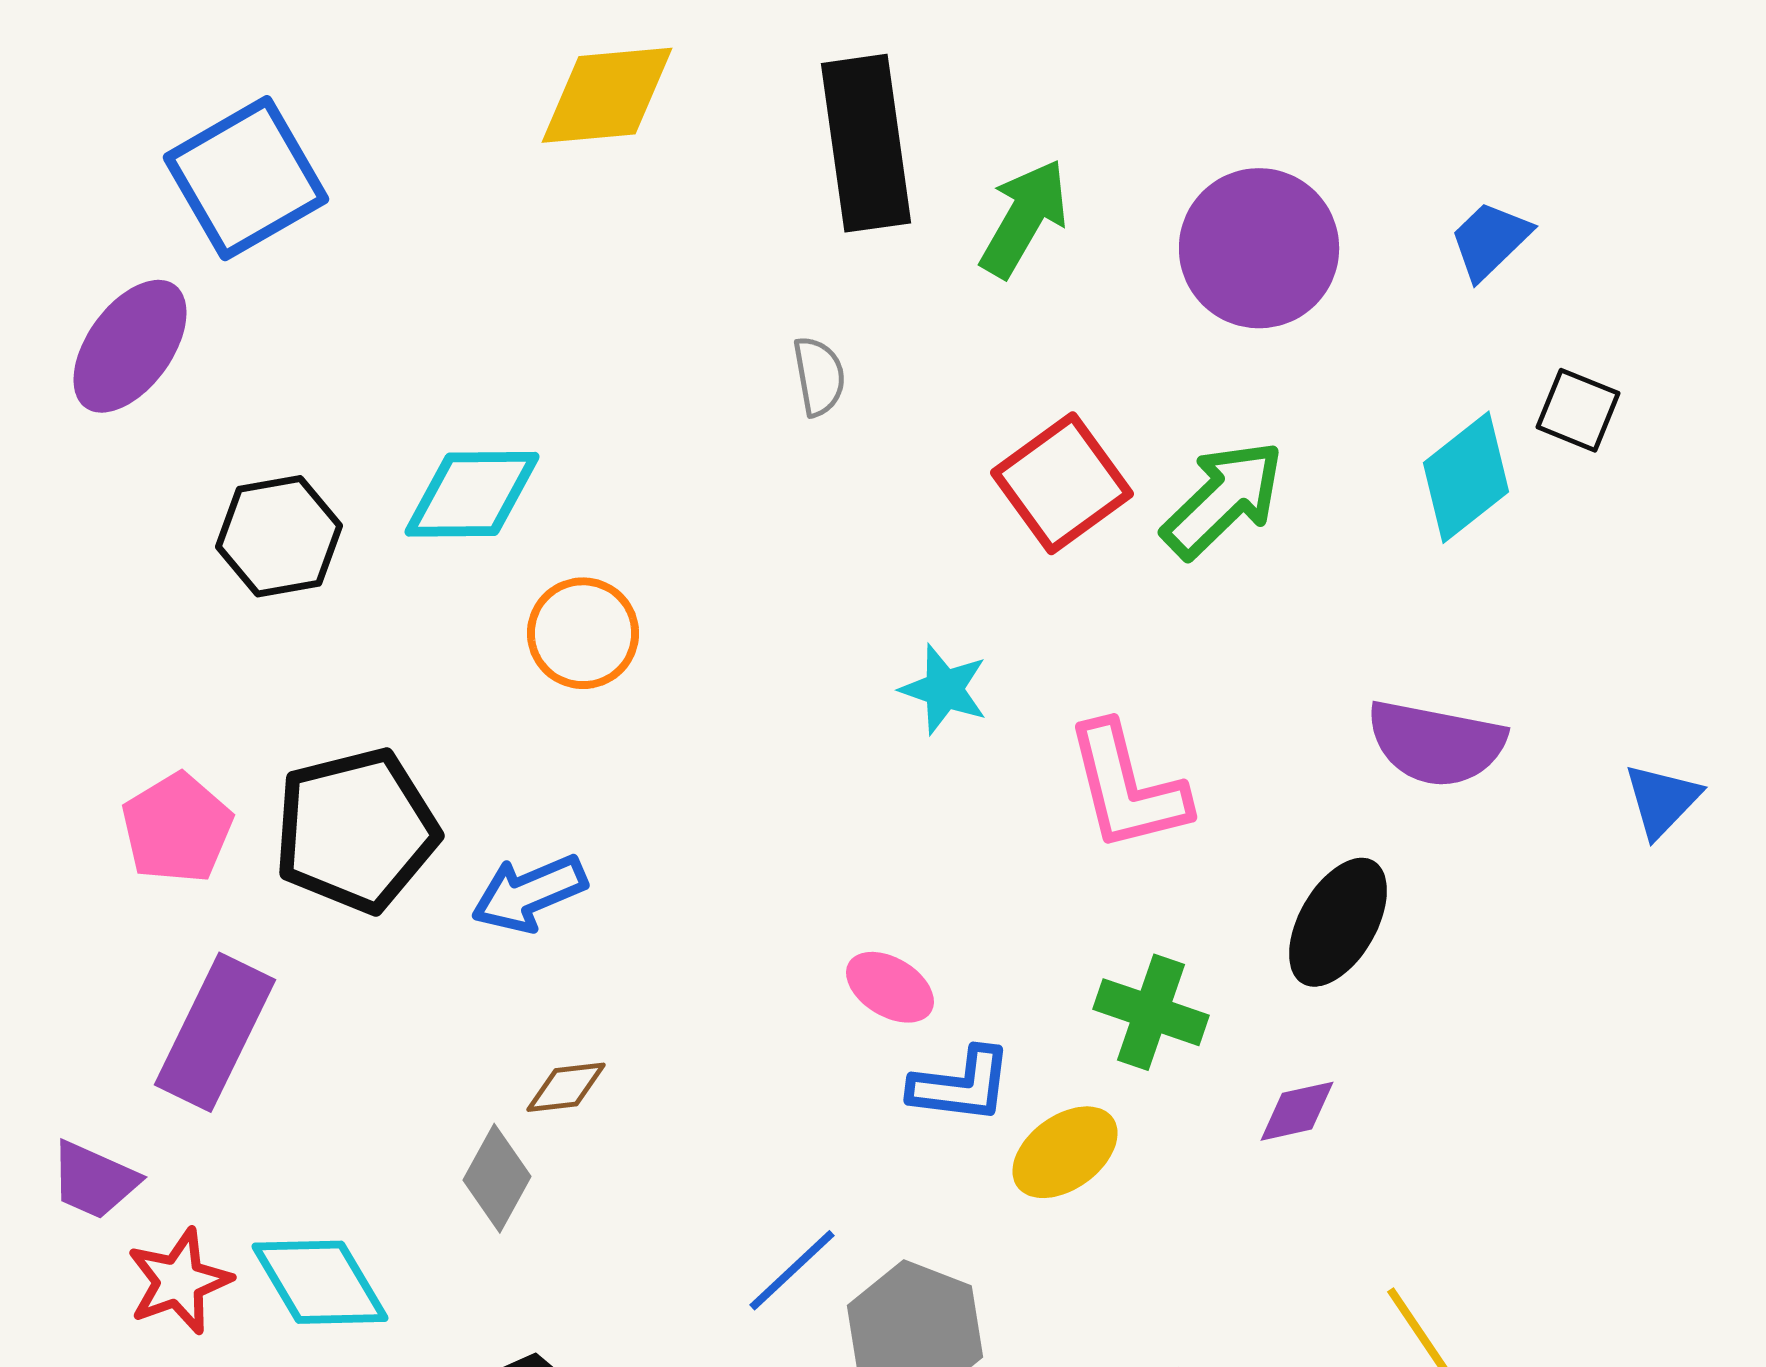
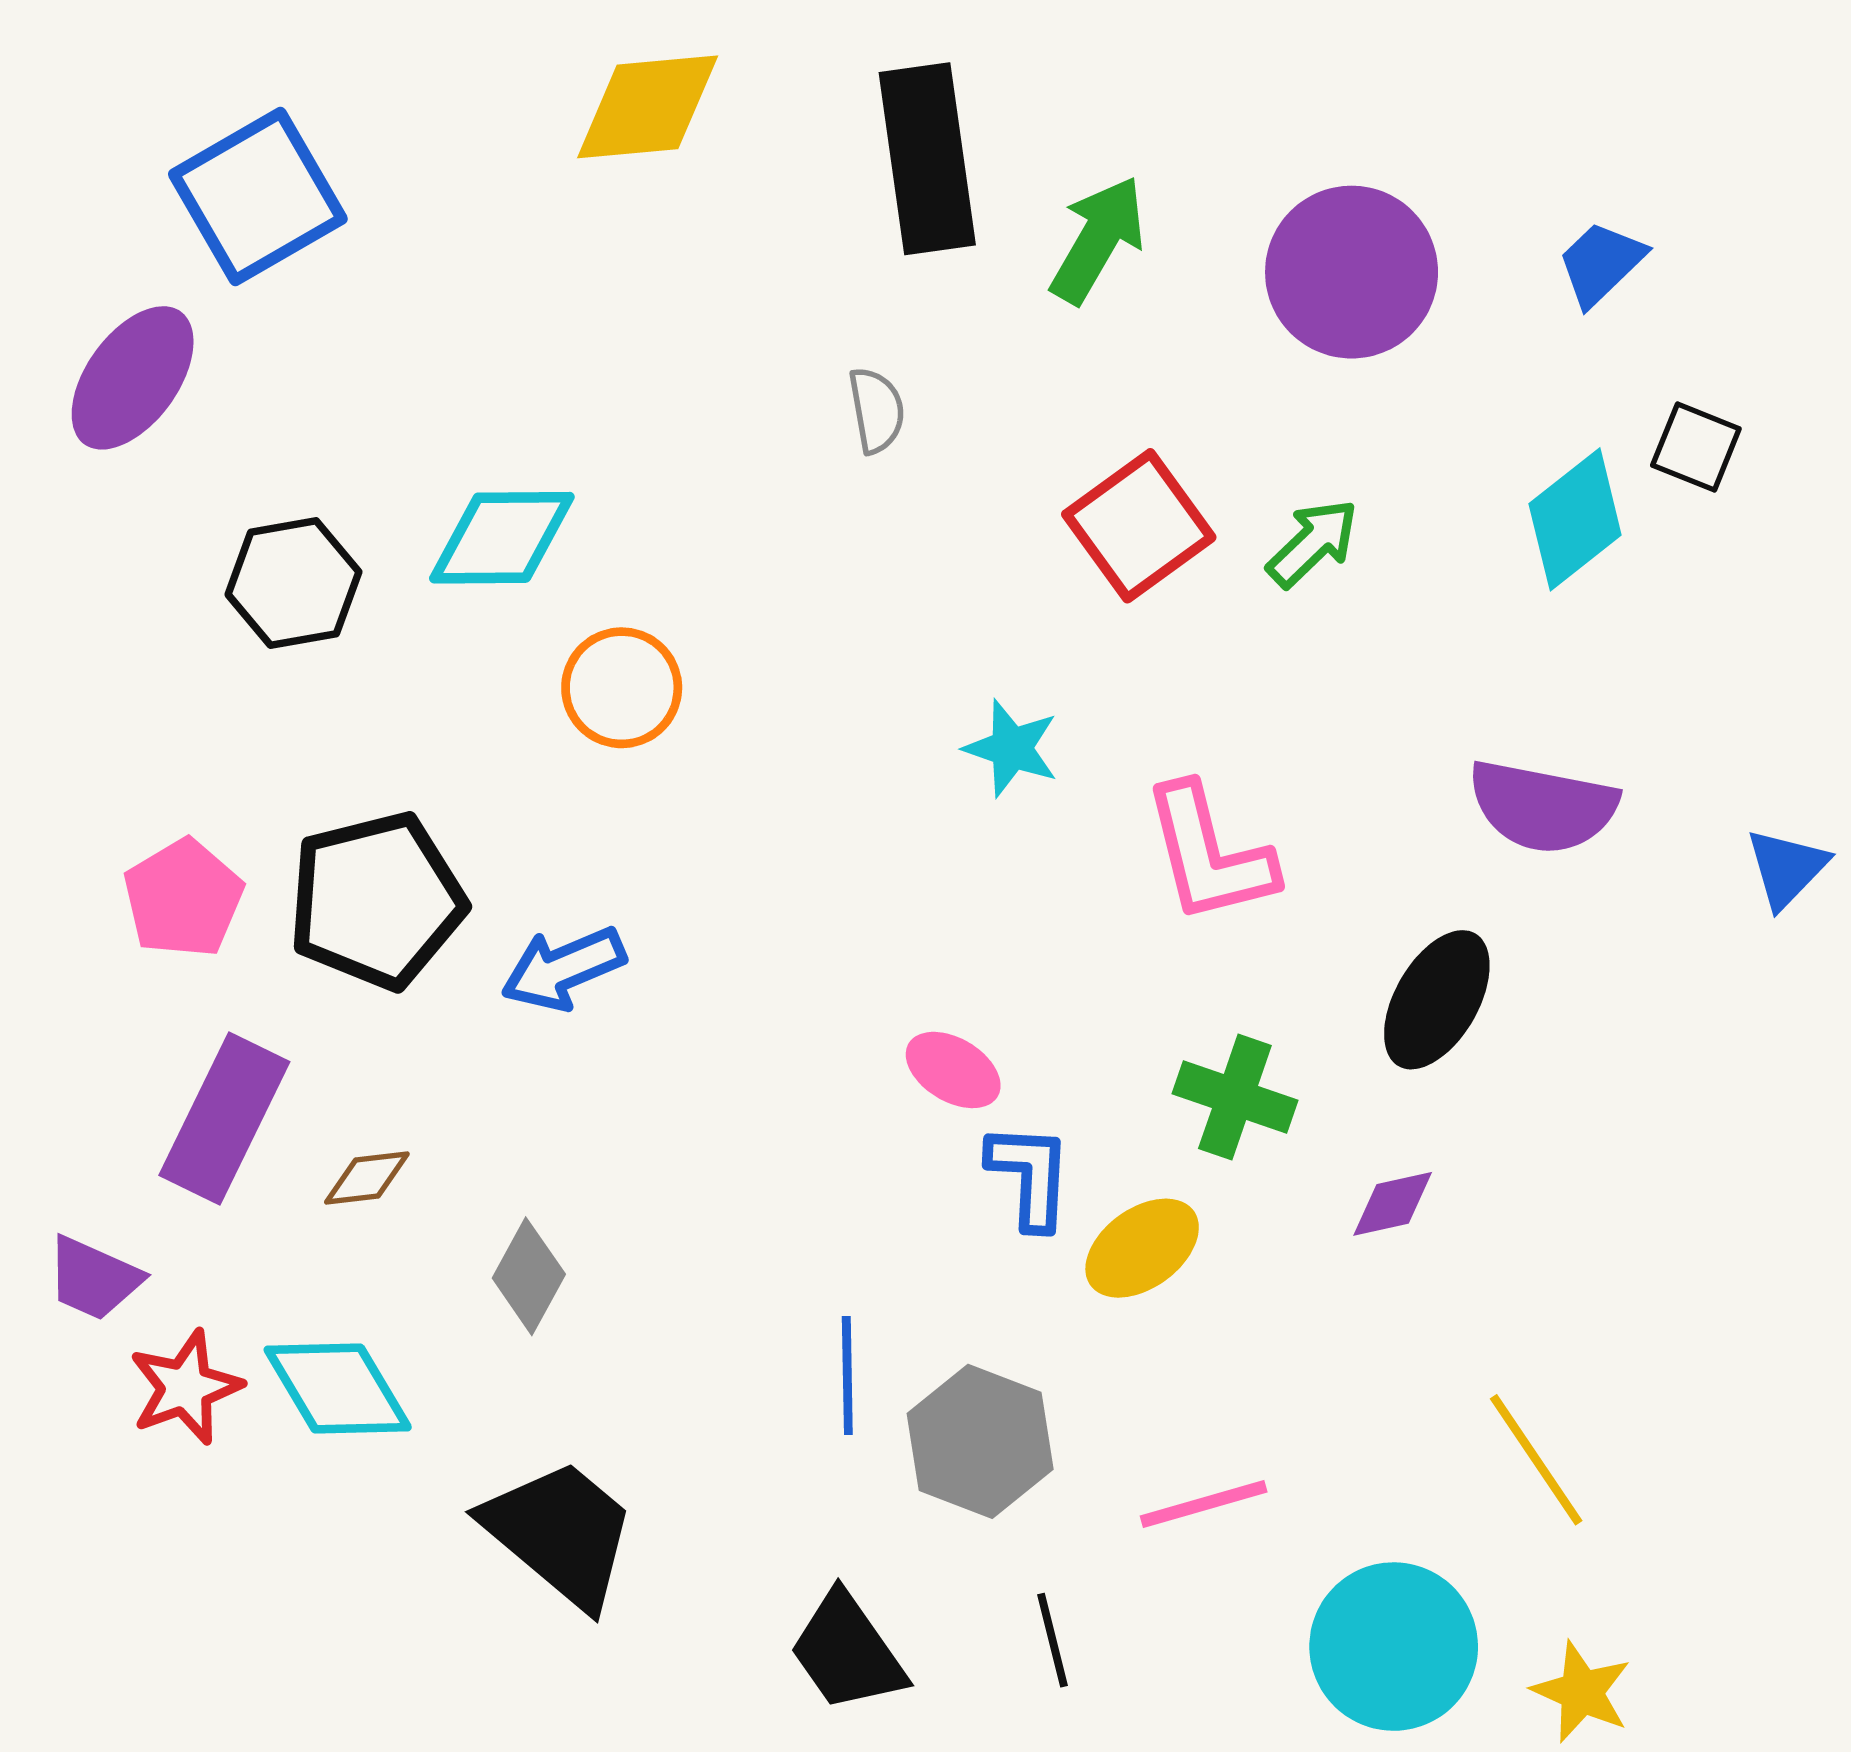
green arrow: (1223, 499) -> (1313, 543), size x0.7
blue L-shape: (961, 1085) -> (1030, 1176), turned -94
brown diamond: (566, 1087) -> (367, 1178), moved
blue line: (792, 1270) -> (847, 1376), turned -48

